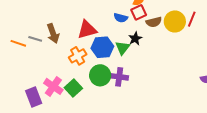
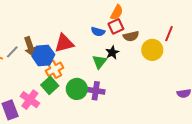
yellow circle: (175, 21) -> (152, 50), moved
gray line: (35, 39) -> (12, 52), turned -64
blue hexagon: (102, 47) -> (43, 55), moved
green square: (73, 88) -> (50, 85), moved

